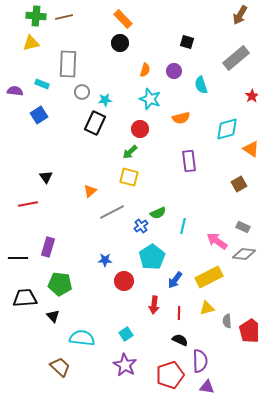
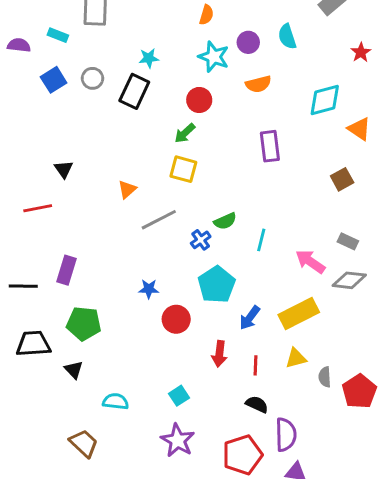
purple circle: (174, 71) -> (248, 42), moved
gray circle: (82, 92) -> (92, 78), moved
cyan semicircle: (82, 338) -> (116, 401), size x0.7

